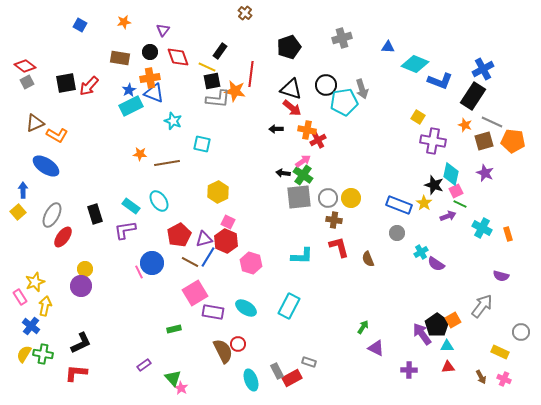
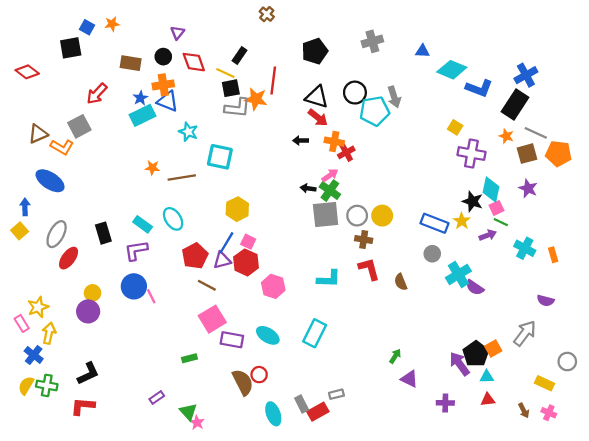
orange star: (124, 22) -> (112, 24), moved
gray square: (27, 82) -> (79, 126), moved, size x1.5
black square: (66, 83) -> (71, 48), moved
cyan square: (202, 144) -> (220, 157), size x1.4
cyan cross: (421, 252) -> (458, 274), size x1.6
blue line: (208, 257) -> (226, 243), moved
blue circle: (152, 263) -> (134, 286), moved
gray rectangle: (309, 362) -> (336, 394), turned -32

